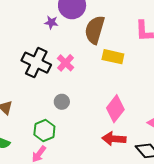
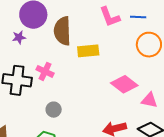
pink diamond: (115, 109) -> (124, 84), moved, turned -72

